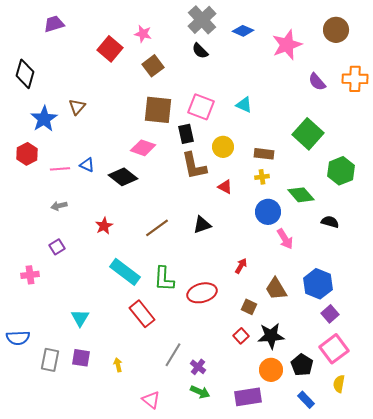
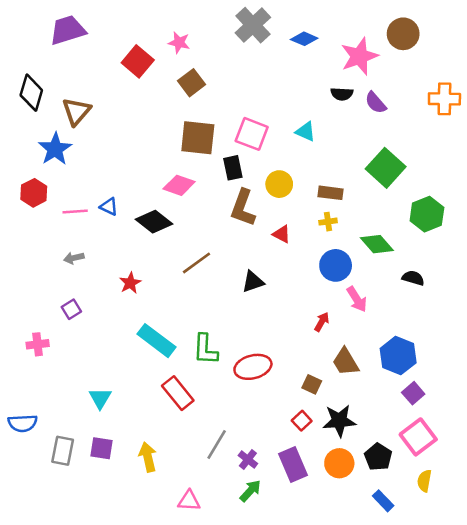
purple trapezoid: (54, 24) -> (68, 30), size x1.4
brown circle: (336, 30) -> (403, 34), moved
black semicircle: (200, 51) -> (342, 94), moved, turned -42
purple semicircle: (317, 82) -> (376, 103), moved
brown triangle: (77, 107) -> (76, 111), moved, size x1.4
brown L-shape: (194, 166) -> (243, 208), turned 32
brown line: (157, 228) -> (197, 263), moved
red arrow: (241, 266) -> (322, 322), moved
yellow arrow: (118, 365) -> (148, 457), size x1.6
green arrow: (200, 392) -> (250, 491), turned -72
purple rectangle: (248, 397) -> (293, 464), moved, turned 76
pink triangle: (151, 400) -> (189, 501), turned -36

